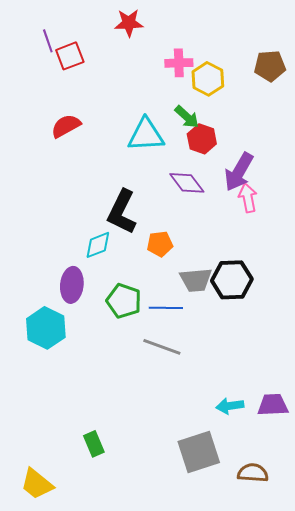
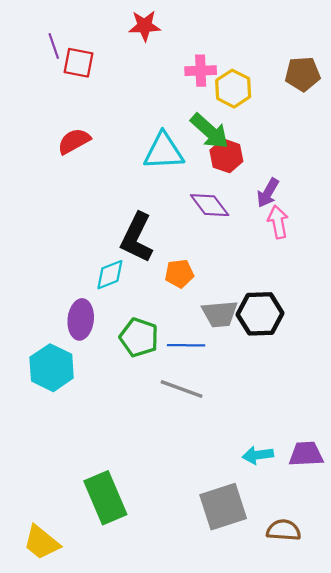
red square: (70, 56) -> (78, 63), turned 32
green arrow: (187, 117) -> (210, 131), size x1.4
purple arrow: (239, 172) -> (268, 193), size x0.7
green rectangle: (94, 444) -> (105, 498), size x1.8

